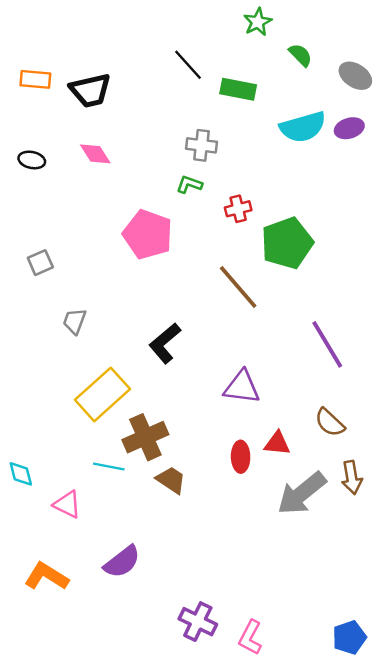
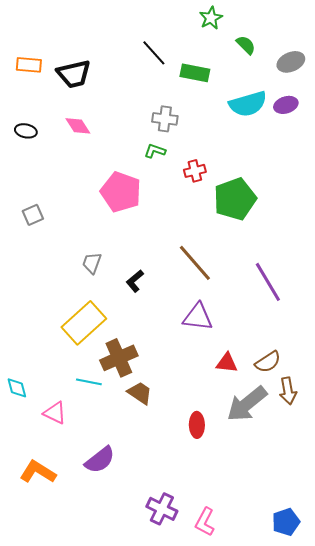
gray ellipse: (355, 76) -> (291, 62), turned -56
brown line: (238, 287) -> (195, 263), moved
gray trapezoid: (74, 321) -> (92, 263), moved
black L-shape: (165, 343) -> (135, 281), size x0.7
brown semicircle: (330, 423) -> (268, 362), moved, turned -76
red ellipse: (241, 457) -> (197, 425), moved

